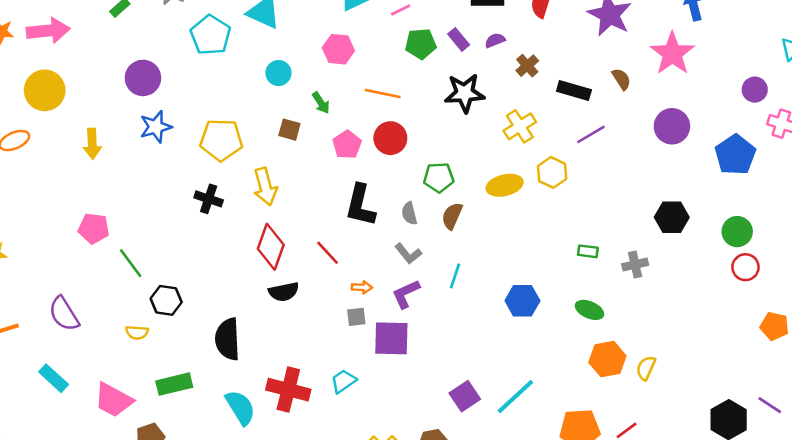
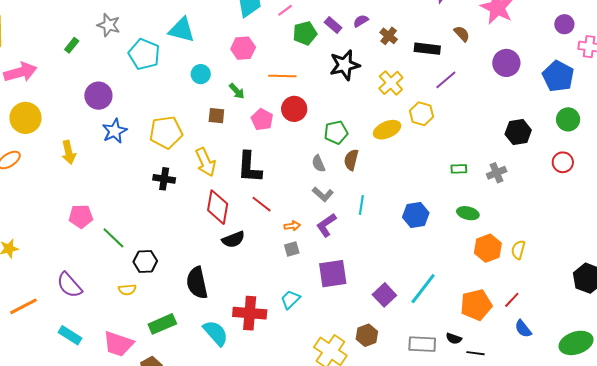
black L-shape: (360, 205) -> (249, 167), moved
green circle: (737, 232) -> (568, 119), moved
red circle: (745, 267) -> (563, 162), moved
purple square: (391, 338) -> (333, 274), moved

